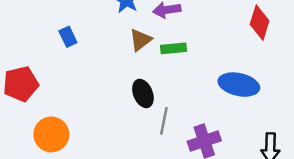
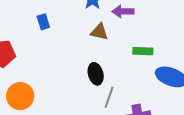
brown triangle: (141, 40) -> (99, 32), turned 42
green rectangle: (173, 48) -> (143, 51), moved

